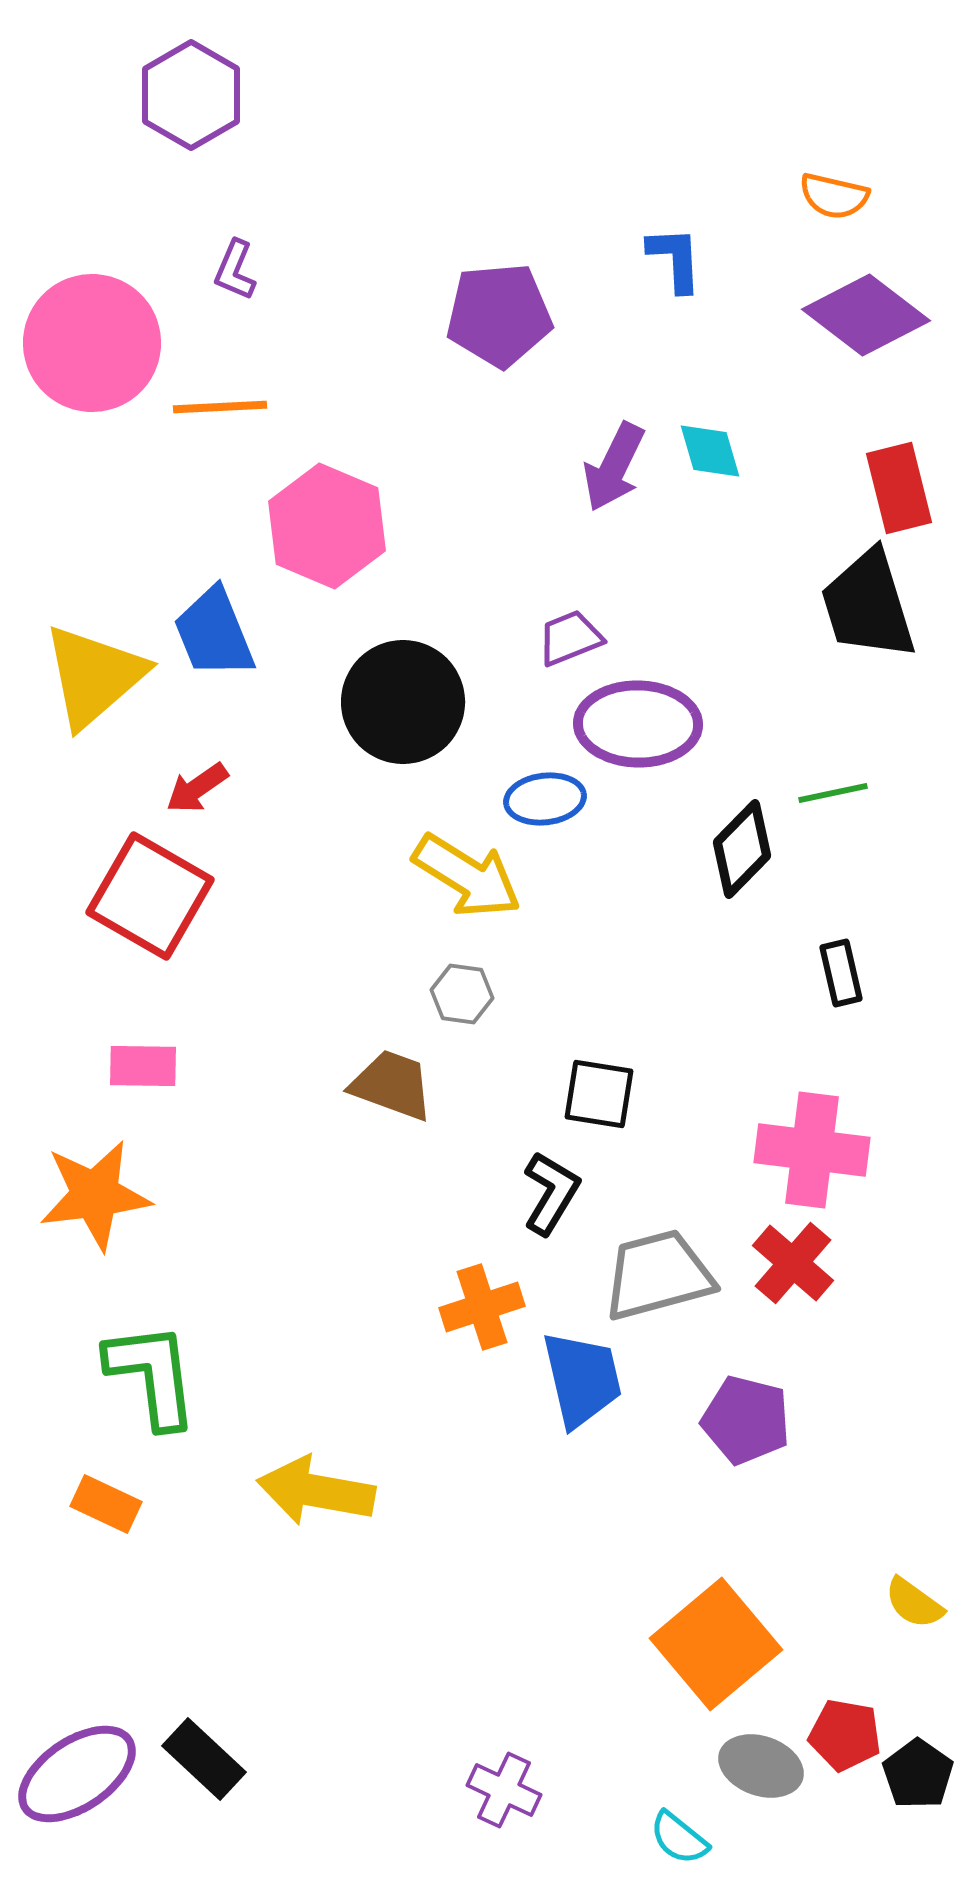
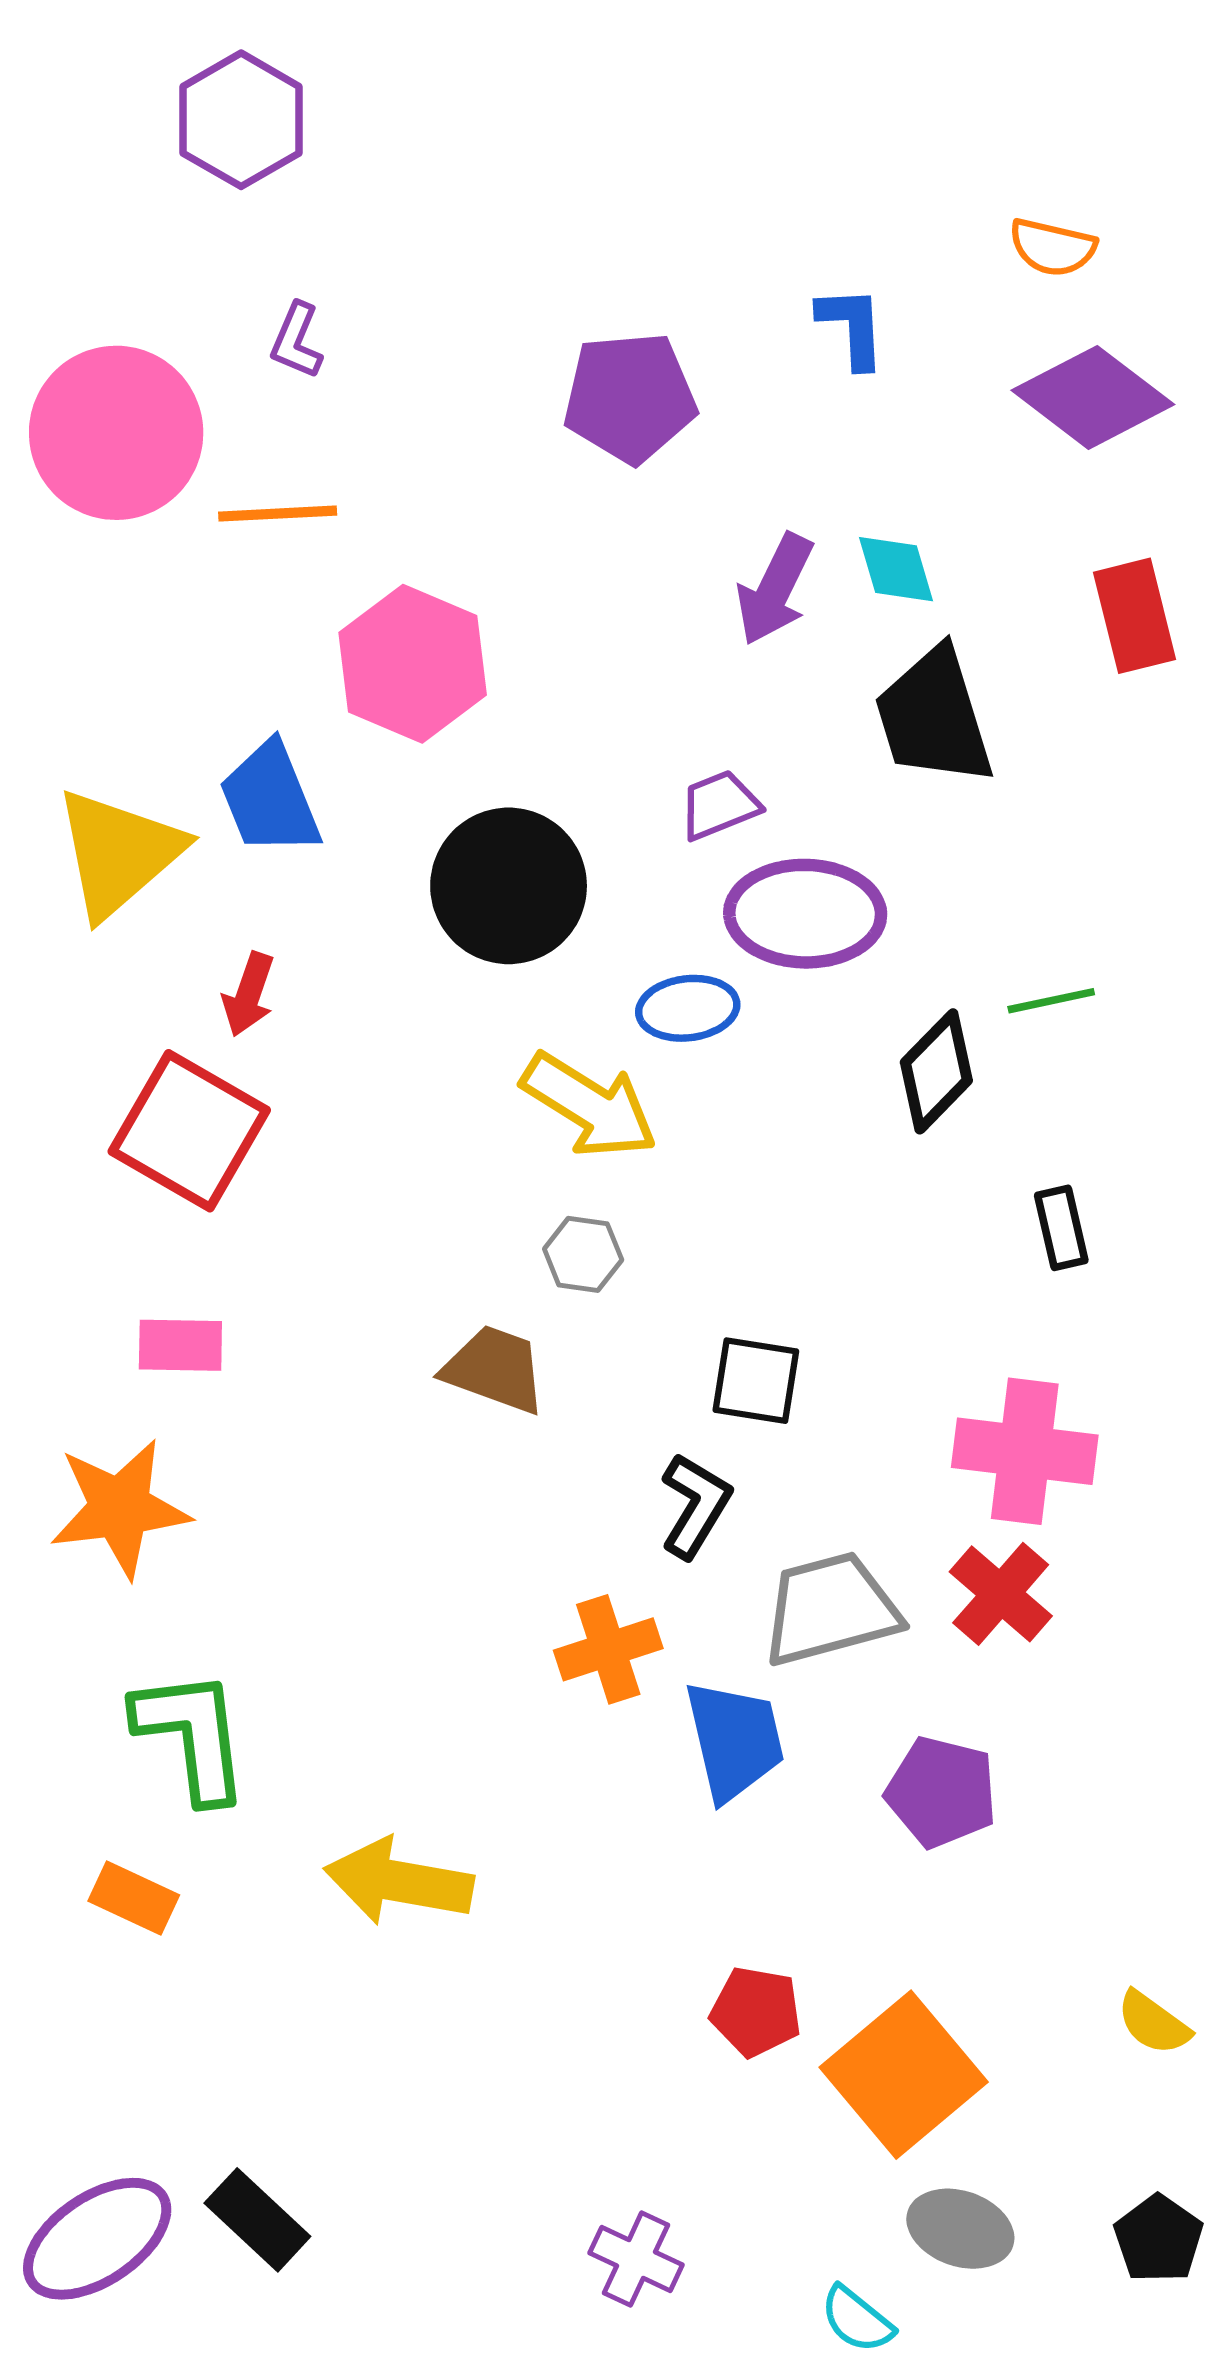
black trapezoid: (868, 605) -> (934, 717), moved
red arrow: (197, 788) -> (249, 994), turned -36
red pentagon: (845, 1735) -> (756, 2012), moved

